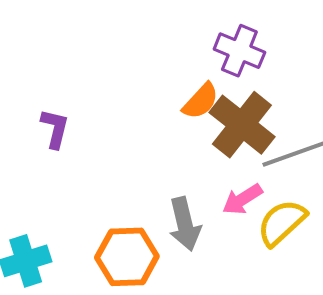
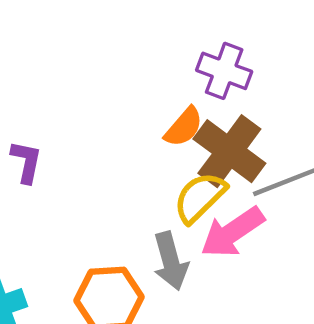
pink arrow: (242, 199) -> (232, 232), size x1.5
yellow semicircle: (282, 223) -> (200, 197), moved

